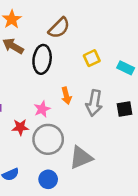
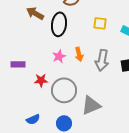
yellow square: (92, 58) -> (100, 23), turned 32
pink star: (42, 109) -> (59, 56), moved

